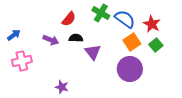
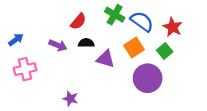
orange square: (132, 42) -> (134, 48), moved
green square: (156, 45) -> (165, 51), moved
purple triangle: (93, 52) -> (106, 59), turned -36

